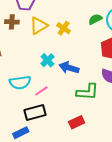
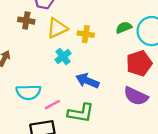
yellow cross: (64, 28) -> (86, 34), turned -32
cyan cross: (47, 60) -> (63, 56), moved
green L-shape: (87, 92) -> (81, 113), moved

